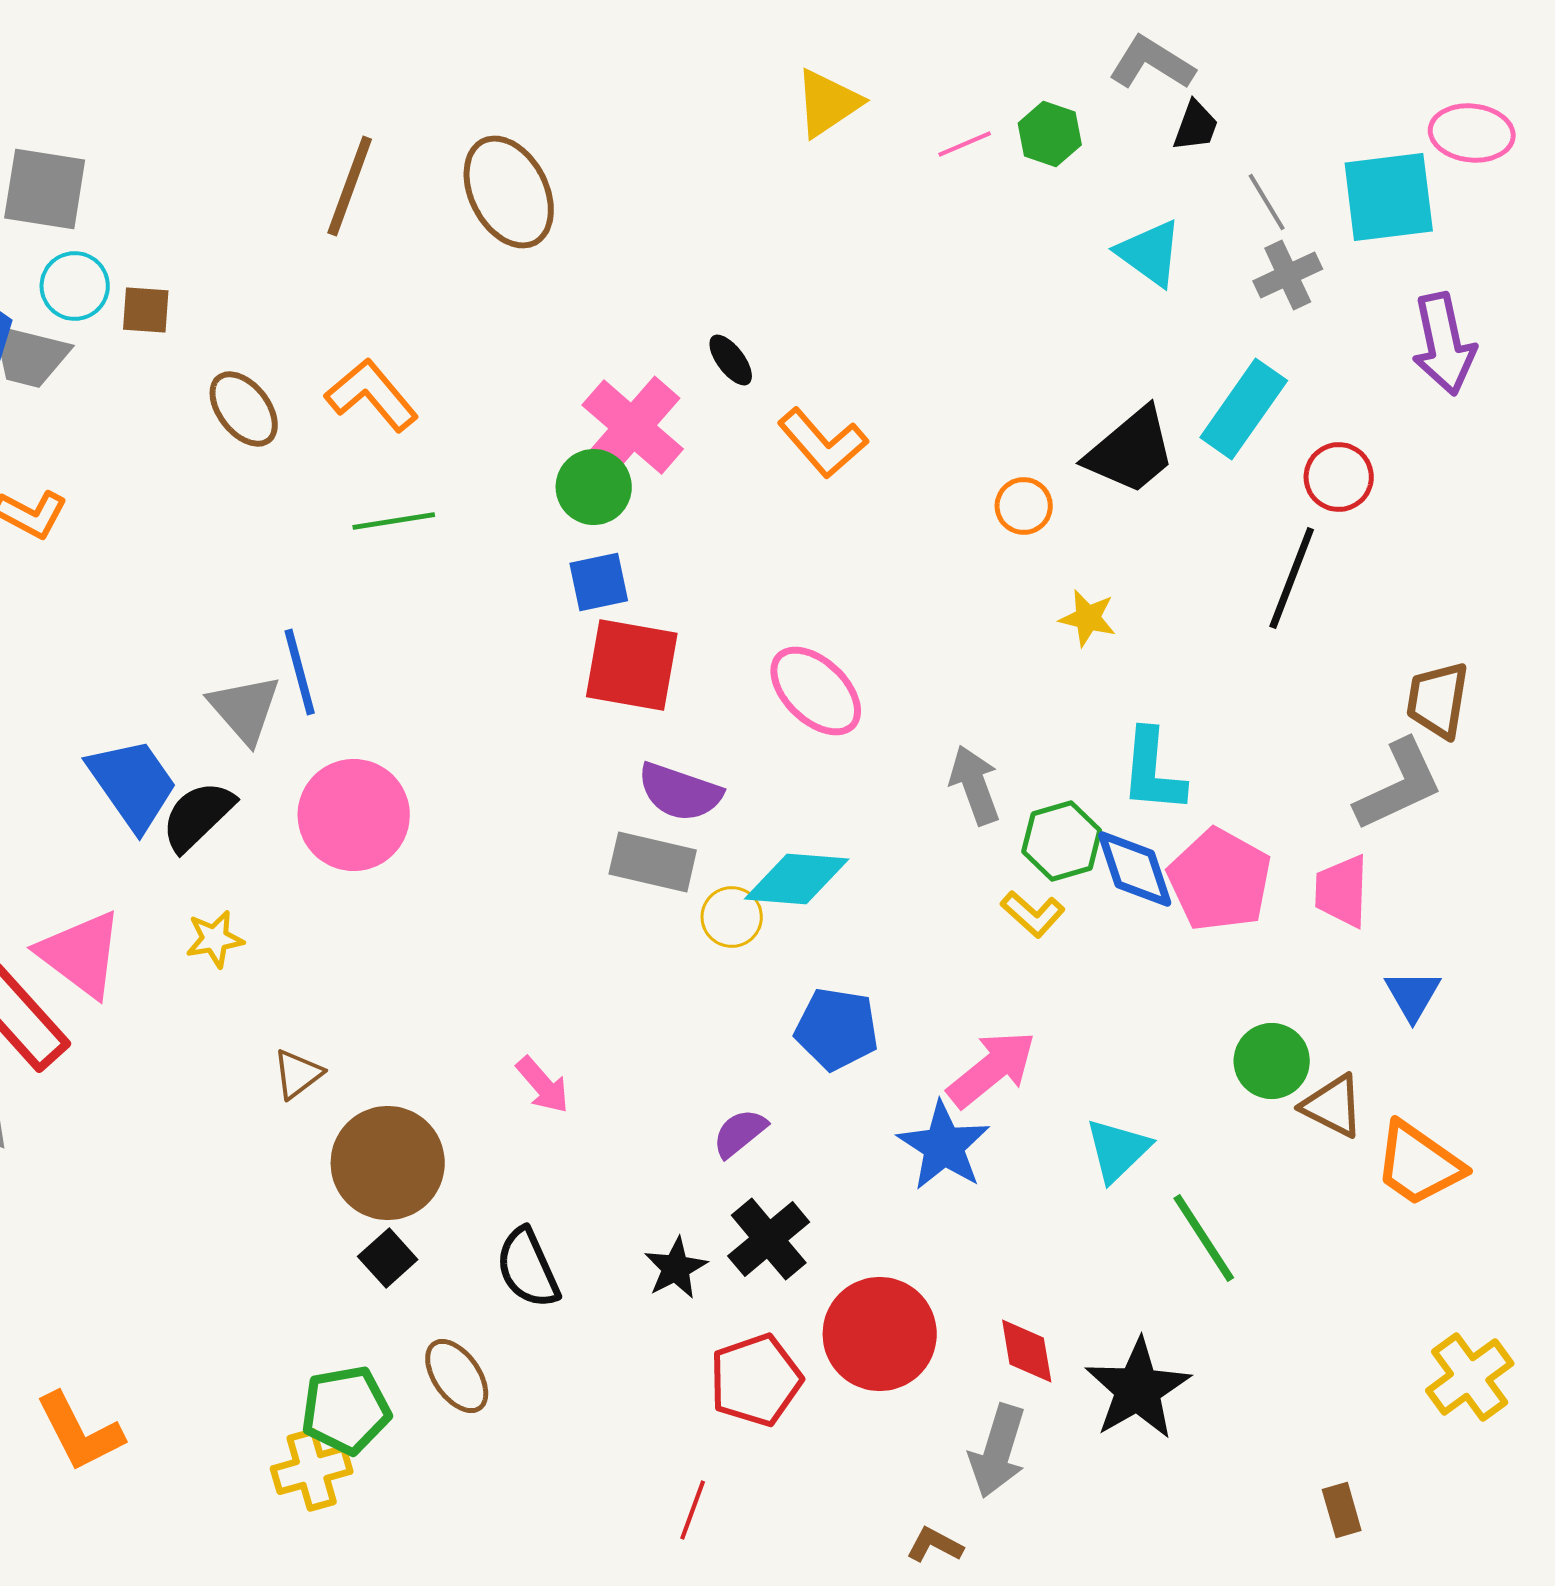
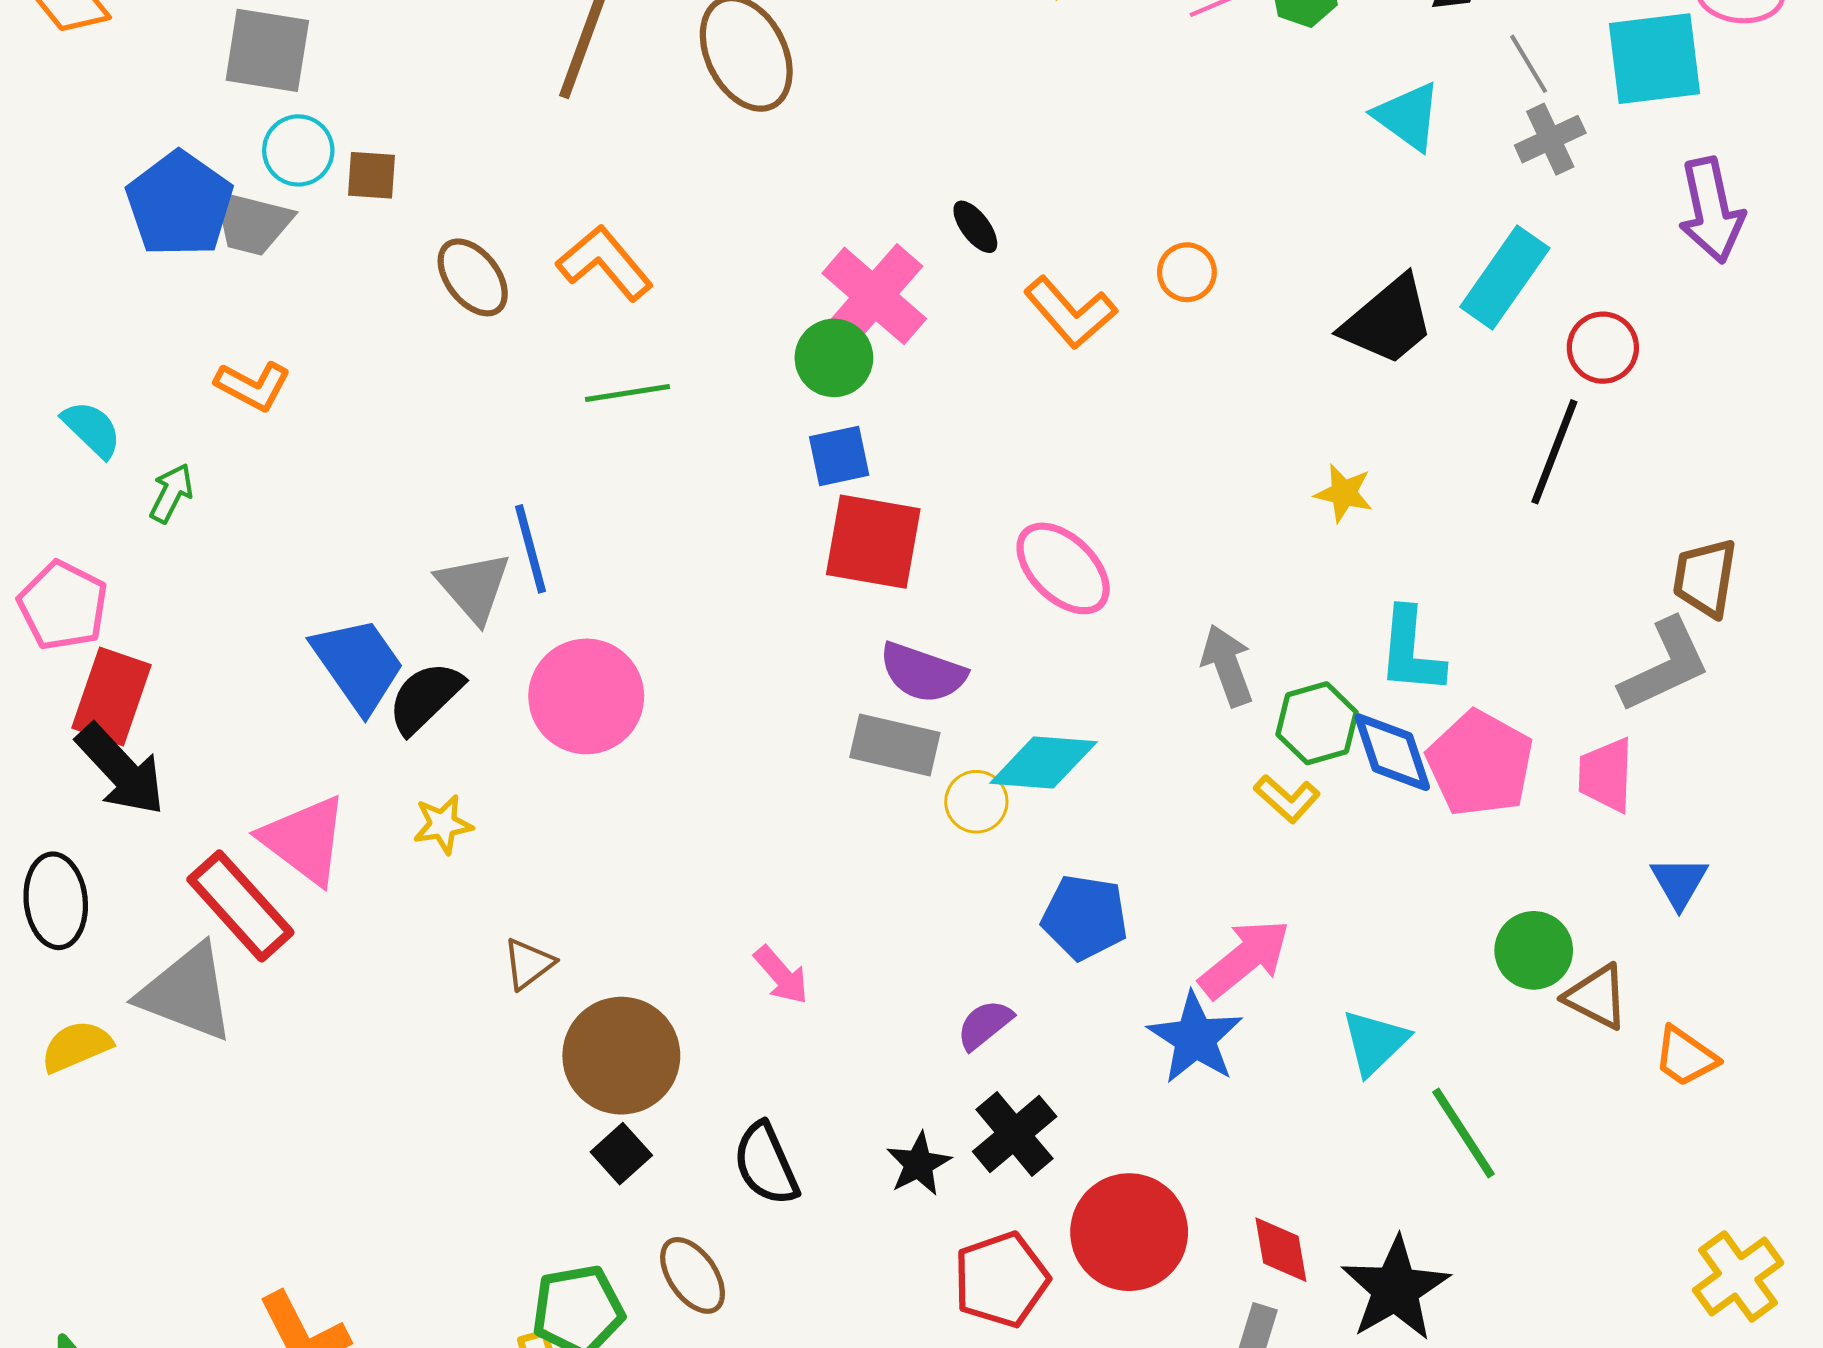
orange circle: (1024, 506) -> (1187, 272), moved
orange trapezoid: (1419, 1164) -> (1685, 1057), size x0.7

